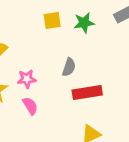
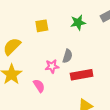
yellow square: (52, 20) -> (42, 26), moved
pink star: (27, 79) -> (52, 66), moved

